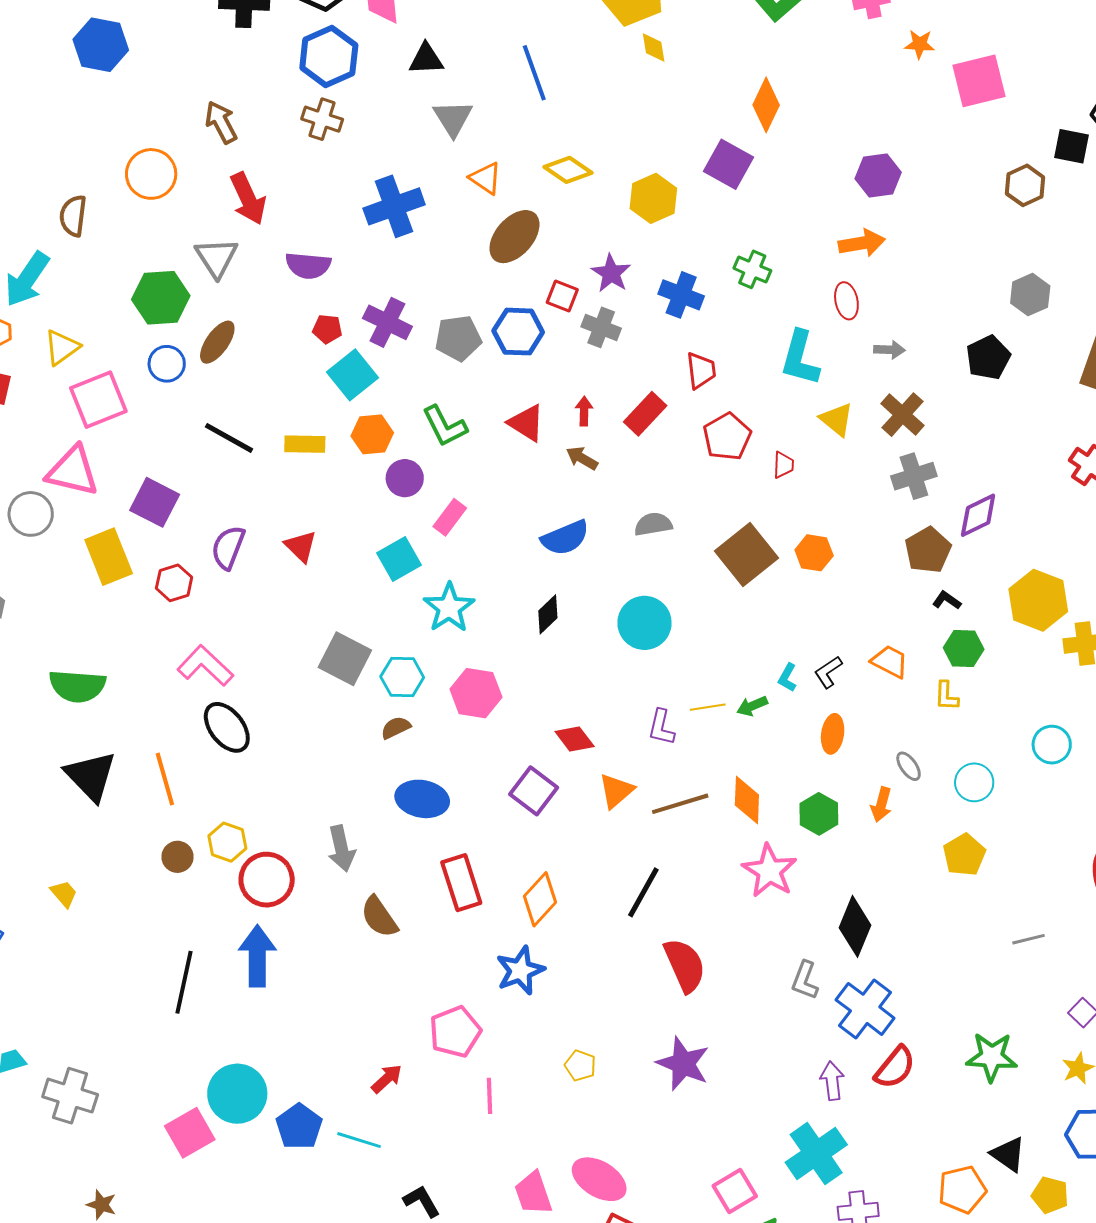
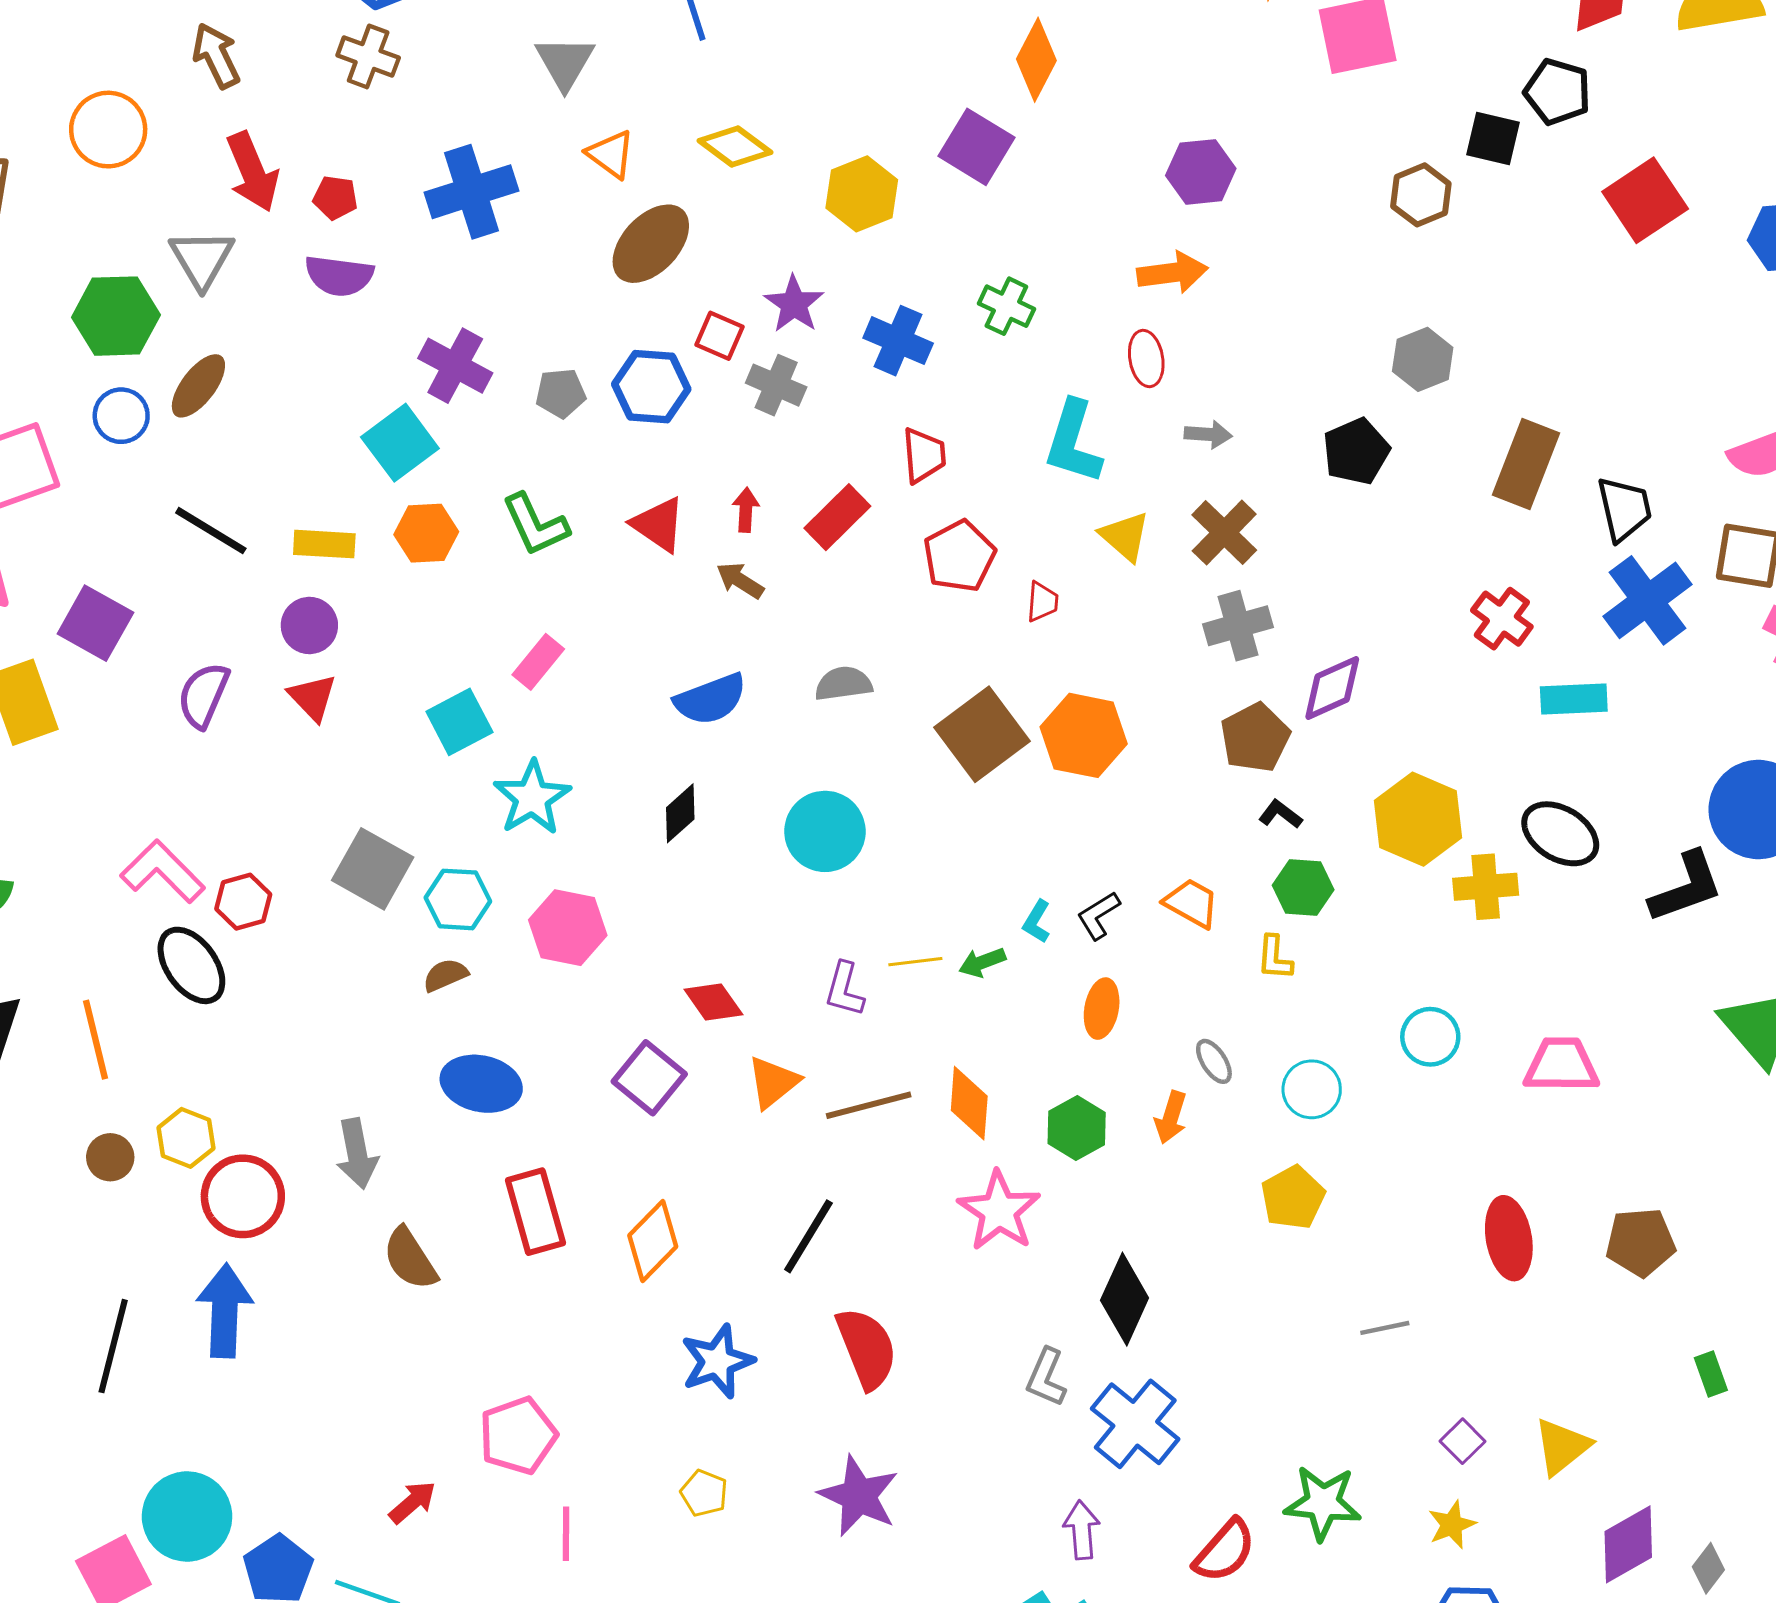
red pentagon: (327, 329) -> (335, 198), moved
gray pentagon: (458, 338) -> (561, 393), size x0.7
purple circle: (405, 478) -> (309, 625), moved
orange hexagon: (814, 553) -> (1084, 735), size x1.5
red hexagon: (174, 583) -> (243, 902), moved
blue star: (520, 970) -> (717, 1361), moved
red semicircle: (895, 1068) -> (1225, 1551), moved

